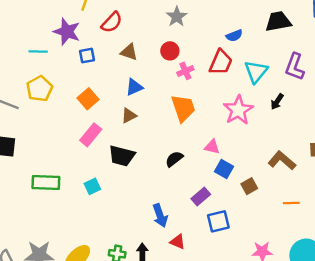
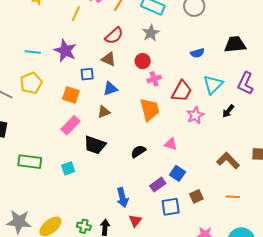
red semicircle: (112, 22) -> (114, 36), moved
purple star: (67, 32) -> (65, 51), moved
blue square: (87, 56) -> (87, 74), moved
red trapezoid: (221, 62) -> (182, 91), moved
orange square: (88, 99) -> (71, 95), turned -36
pink star: (238, 110) -> (195, 115), size x0.7
blue square: (224, 169) -> (178, 173), moved
brown square: (249, 186) -> (196, 196), moved
red triangle: (178, 242) -> (135, 221), turned 40

